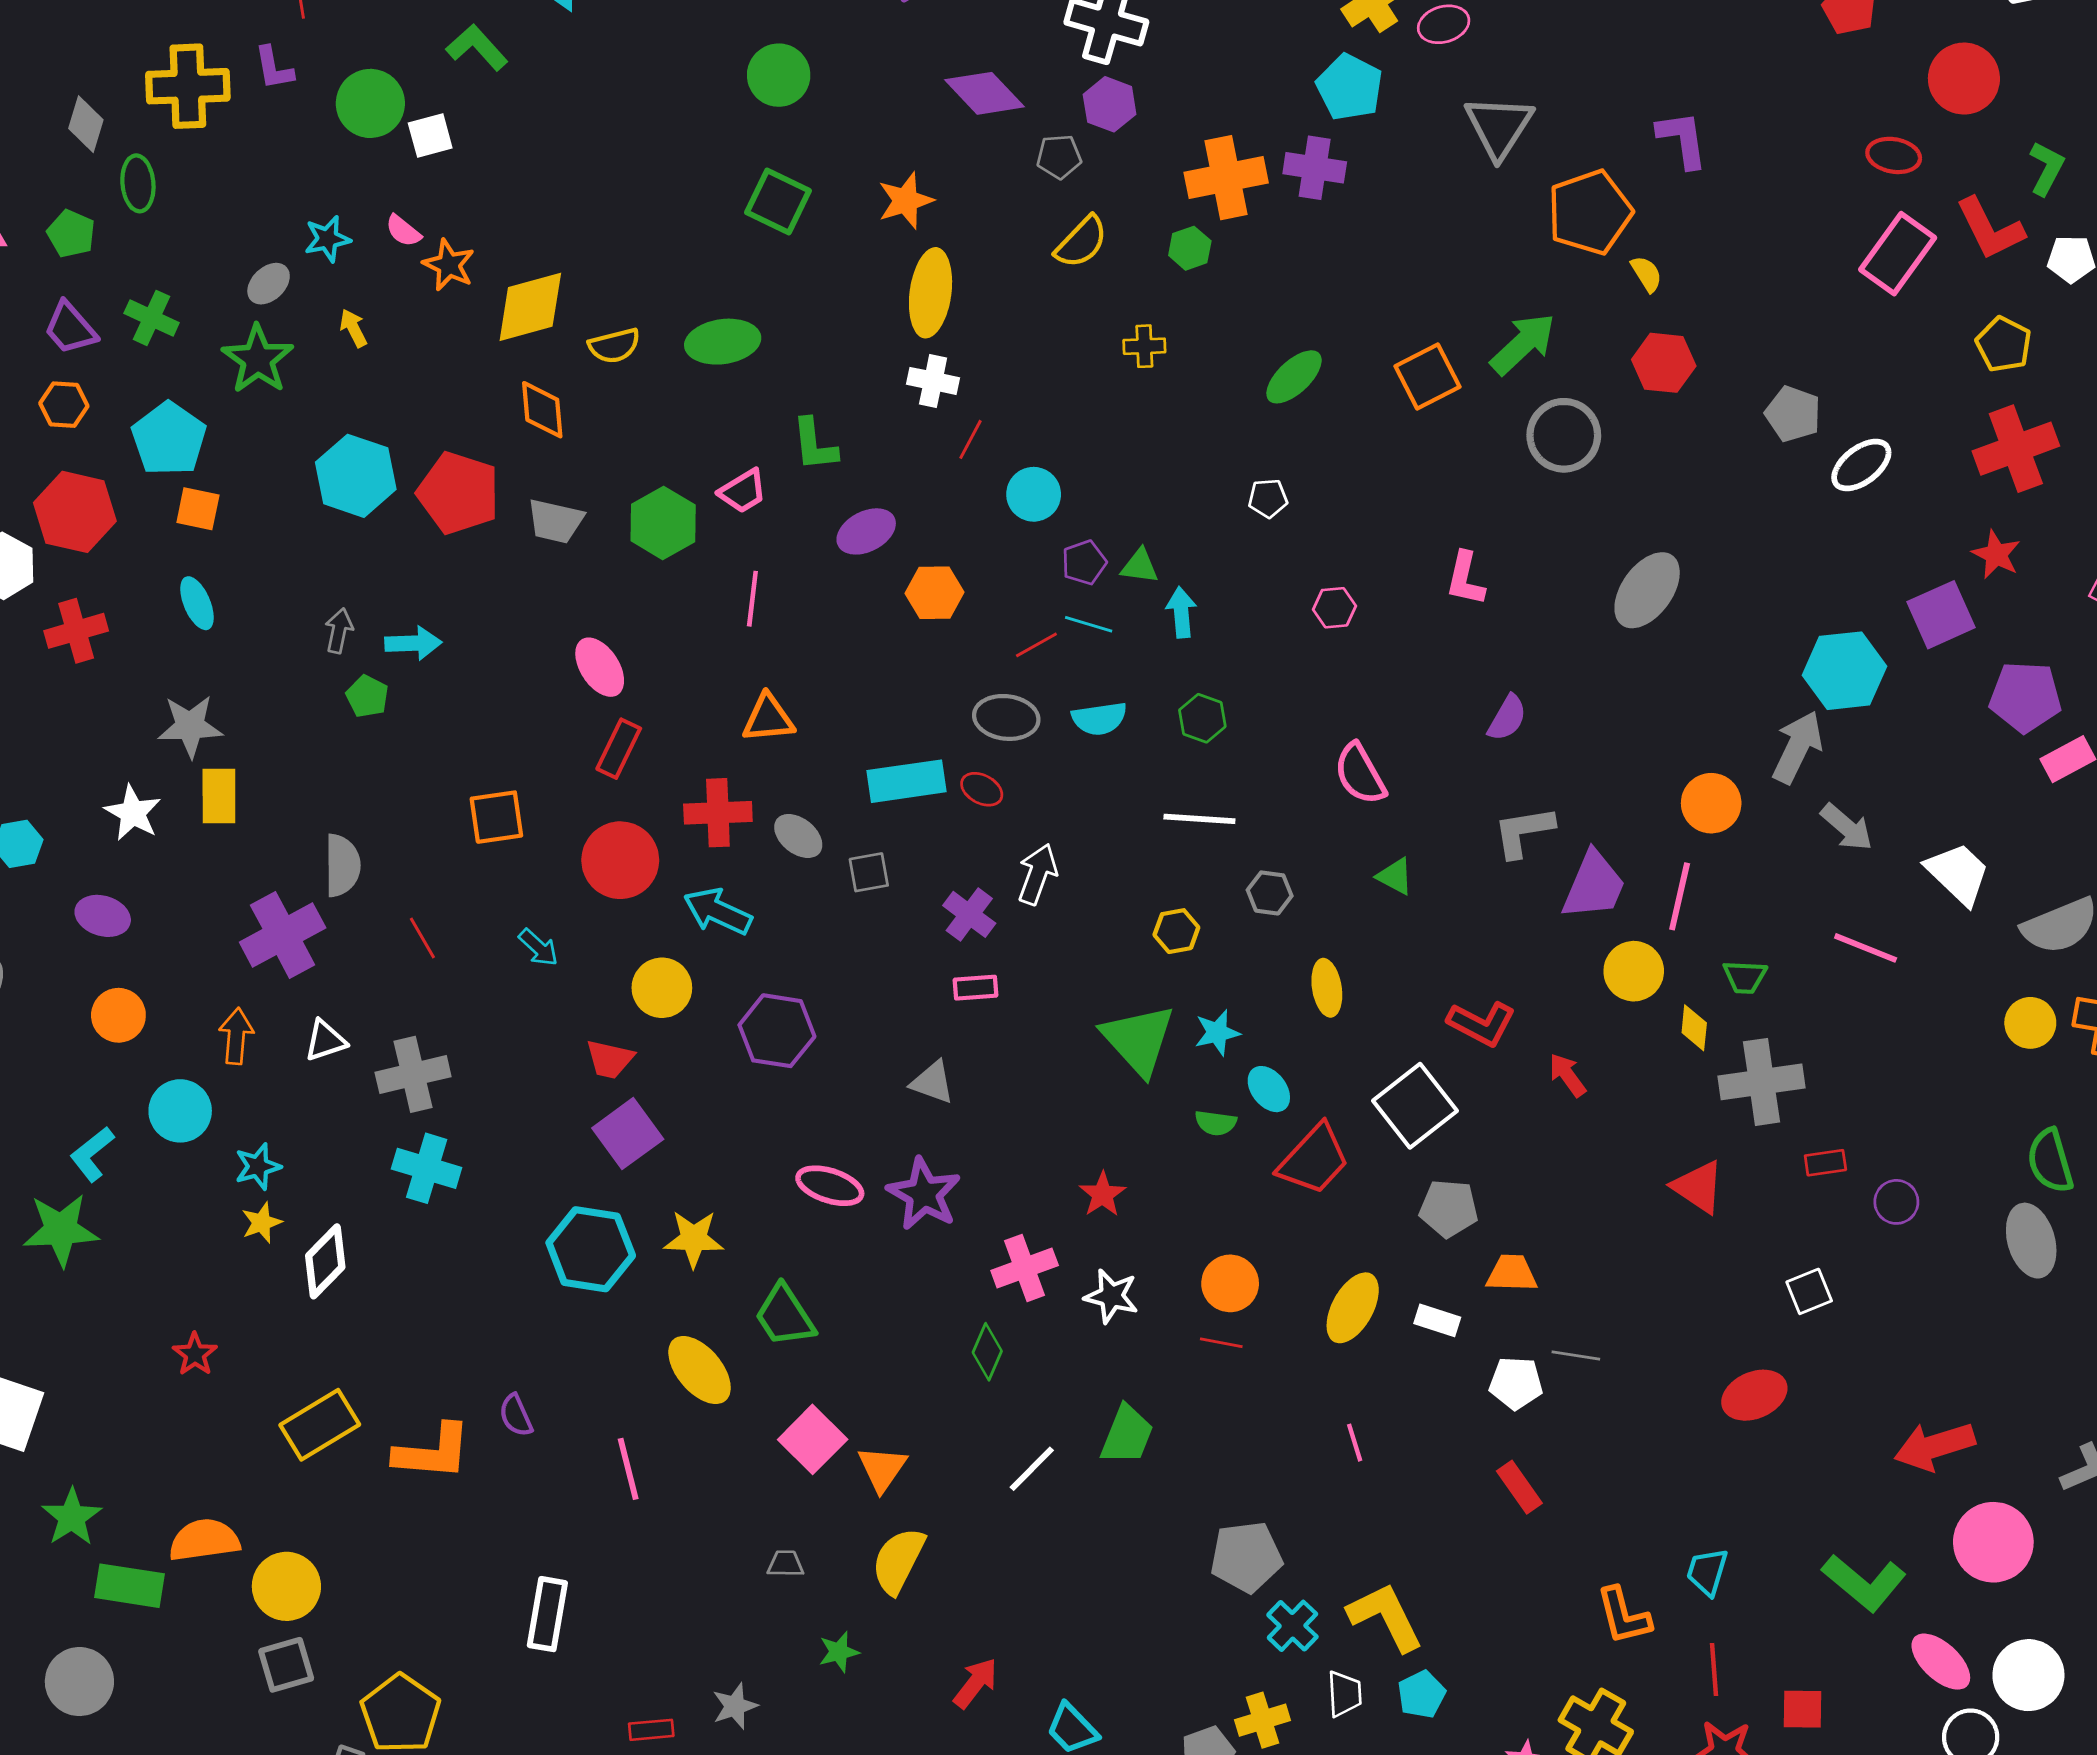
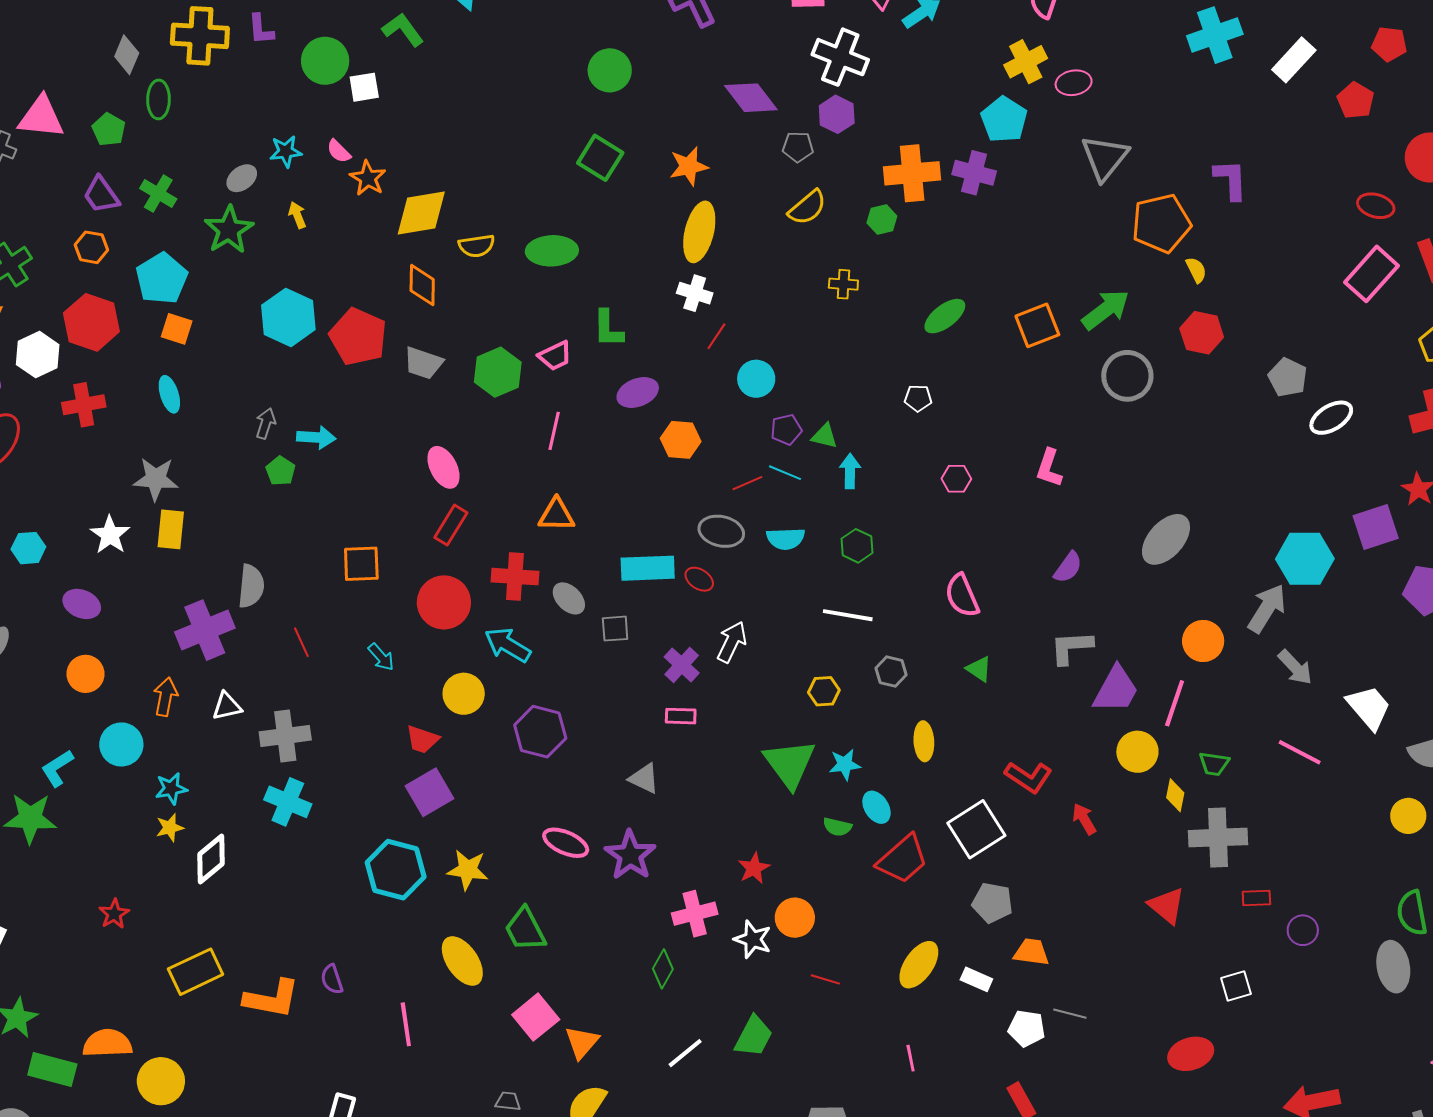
gray ellipse: (1647, 590) -> (1166, 539), moved
orange circle: (1230, 1283) -> (795, 918), moved

